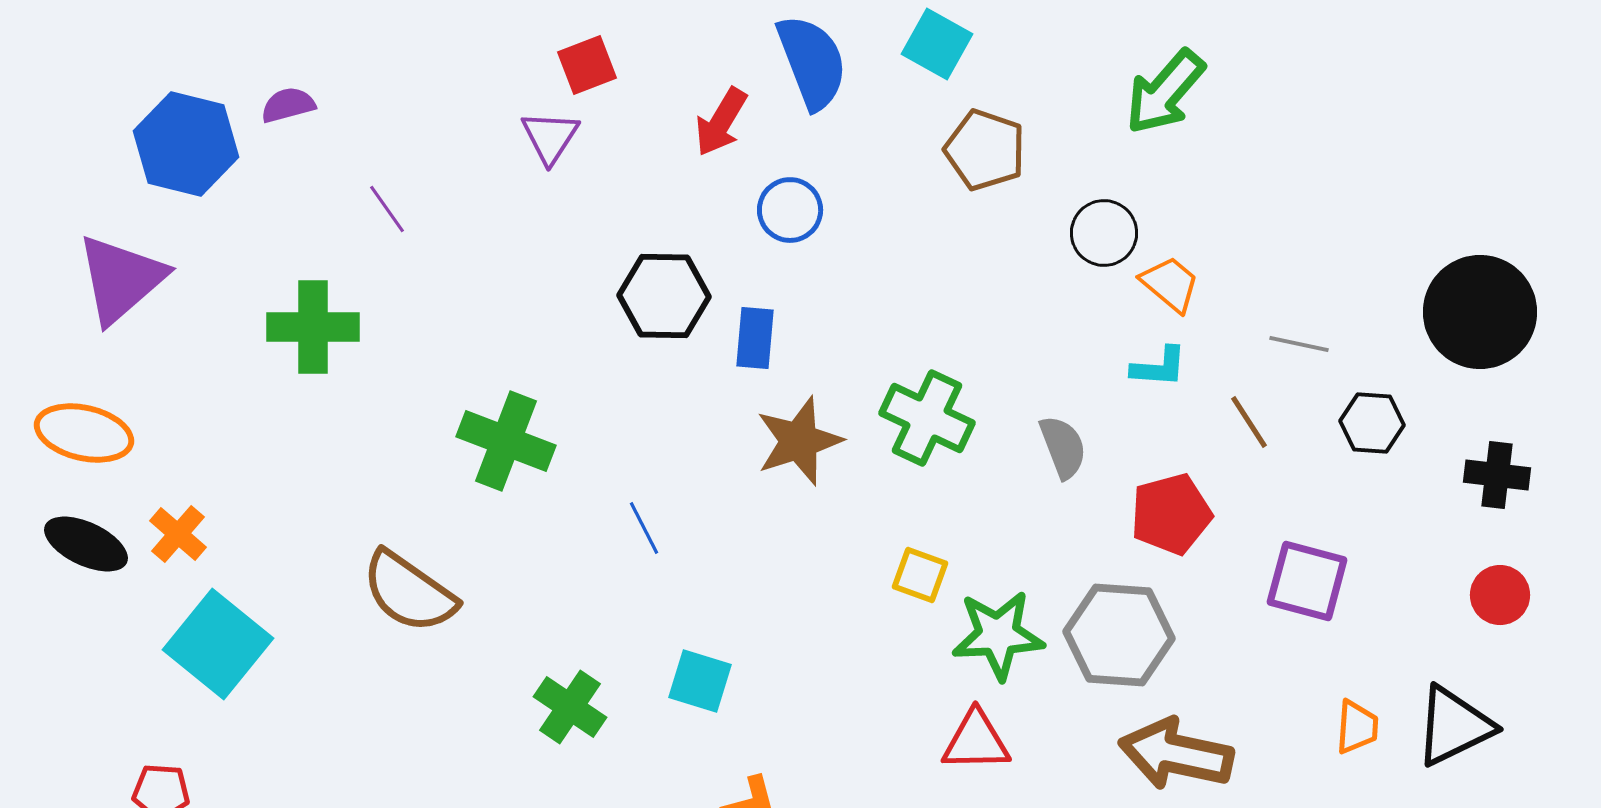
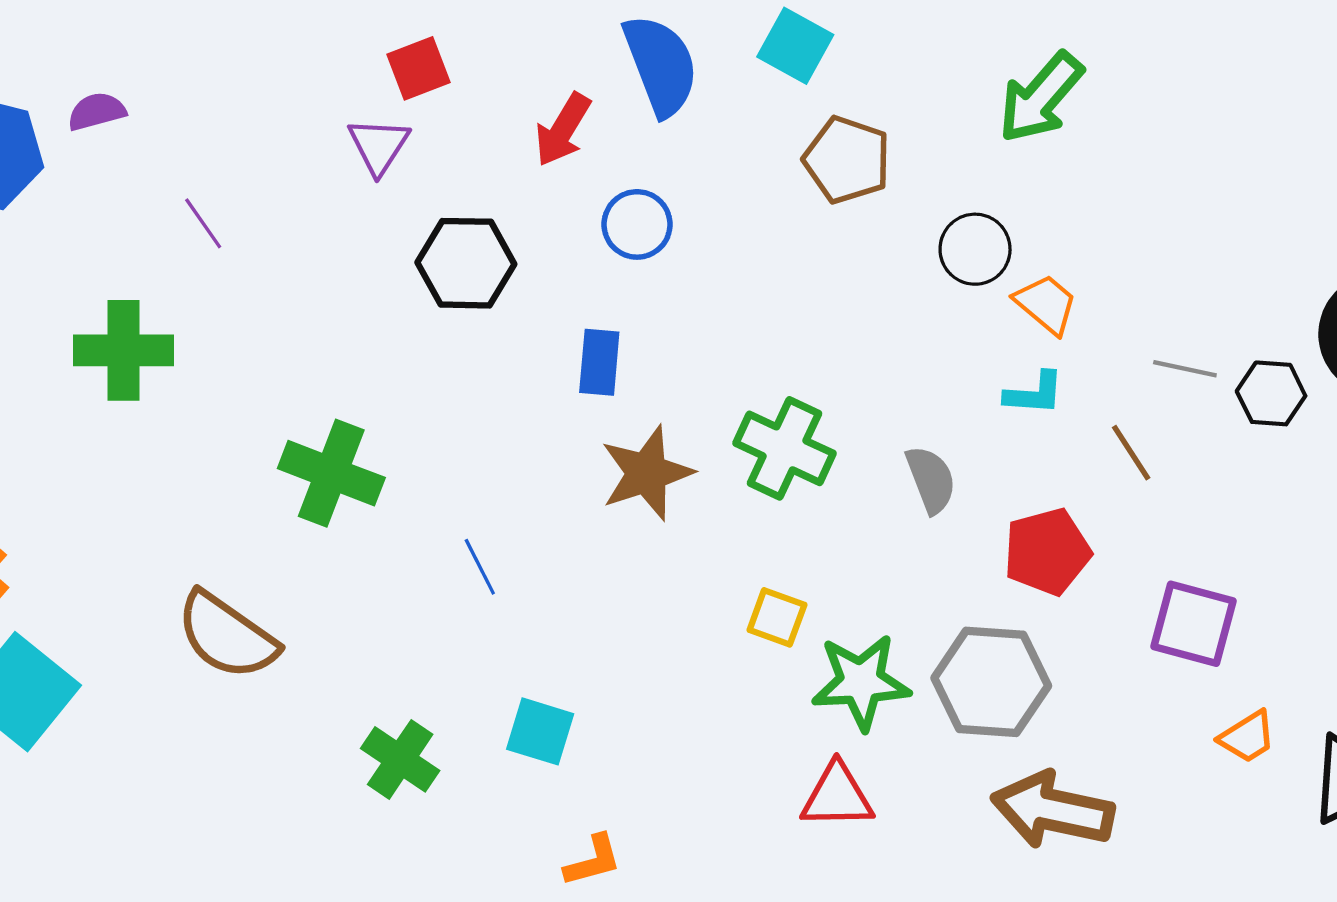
black hexagon: (664, 296) -> (466, 263), moved
black hexagon: (1372, 423) -> (1271, 393), moved
orange trapezoid: (1357, 727) -> (1247, 737), moved, turned 54

